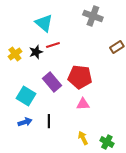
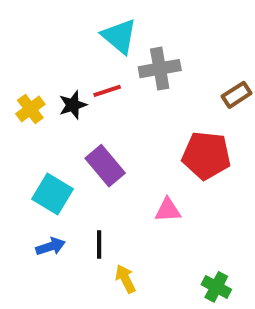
gray cross: (93, 16) -> (160, 69), moved, turned -30
cyan triangle: (44, 23) -> (119, 36), moved
red pentagon: (80, 77) -> (206, 156), moved
yellow arrow: (83, 138) -> (125, 279), moved

